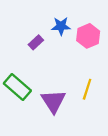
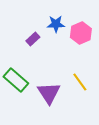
yellow line: (87, 89) -> (80, 82), turned -54

